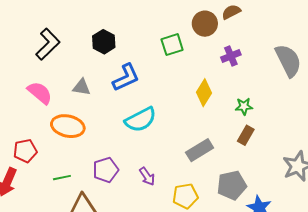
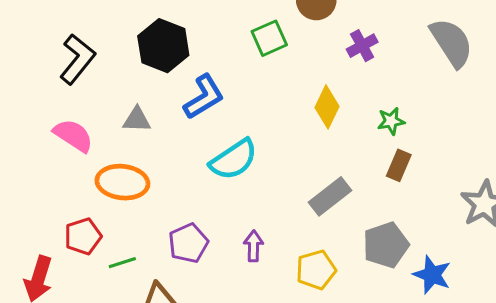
black hexagon: (104, 42) -> (163, 46), size x1.4
red pentagon: (25, 151) -> (83, 236), moved
purple arrow: (147, 176) -> (253, 246), turned -138

